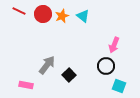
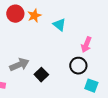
cyan triangle: (83, 16) -> (59, 25), moved
gray arrow: (47, 65) -> (19, 65), turned 30

